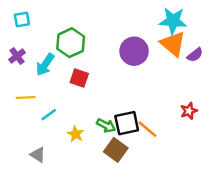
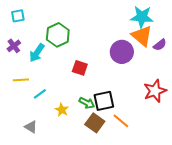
purple circle: (134, 51) -> (122, 52), moved
red square: (79, 78) -> (80, 68), moved
red star: (189, 111) -> (155, 91), size x1.6
orange line: (147, 129) -> (121, 121), moved

